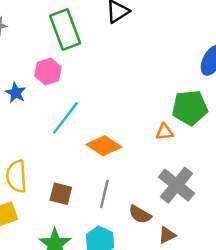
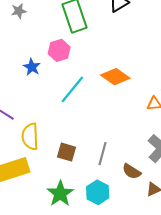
orange diamond: (104, 146) -> (115, 77), moved

